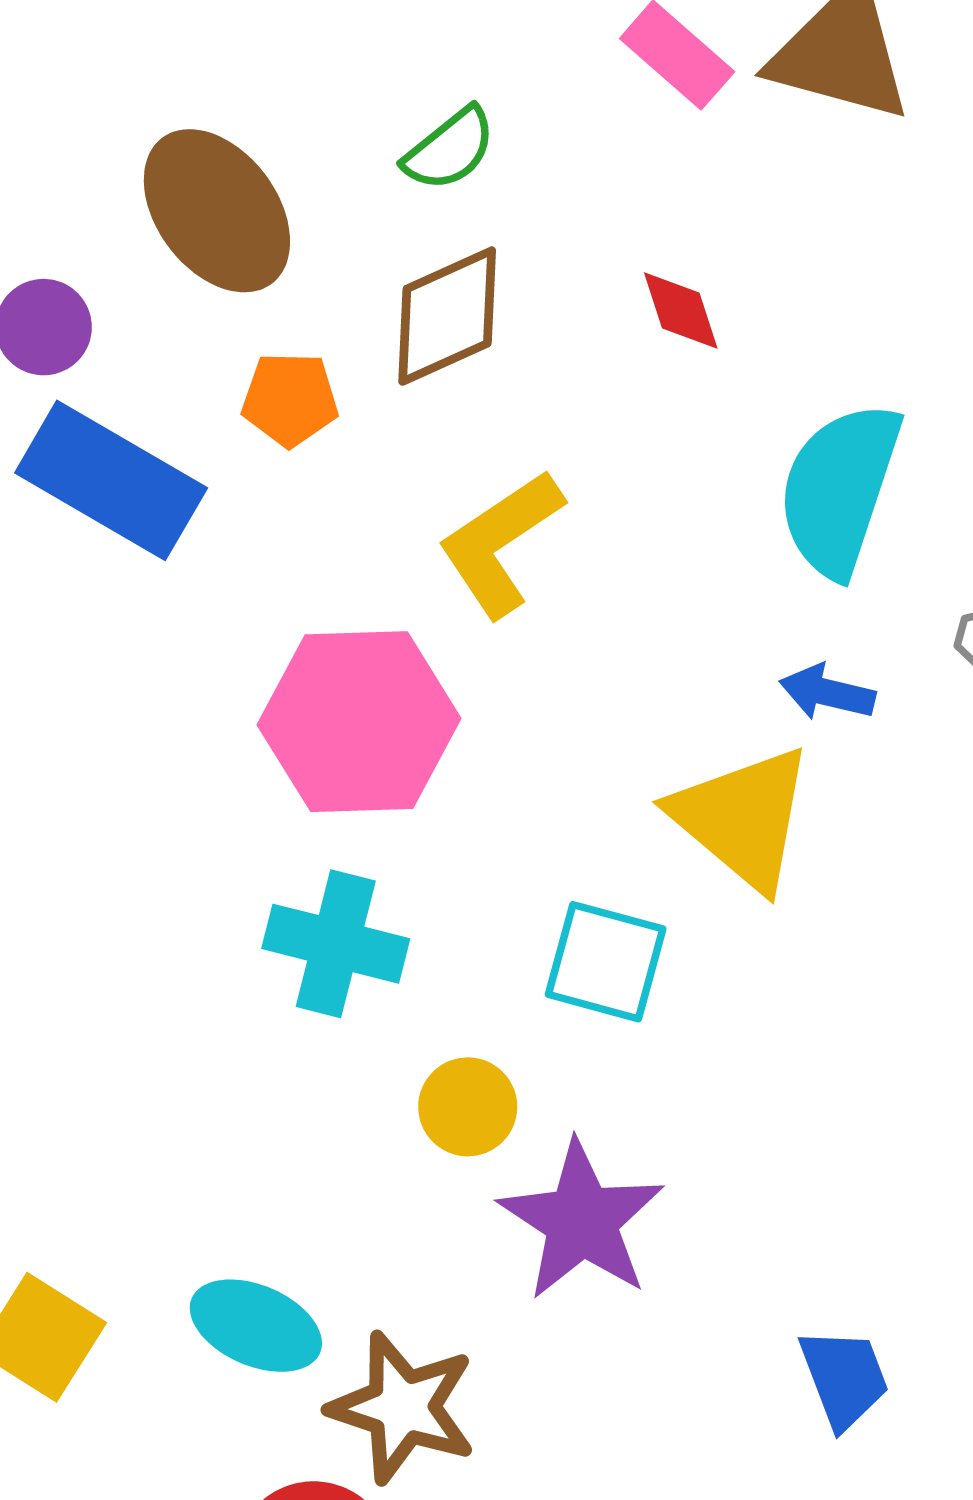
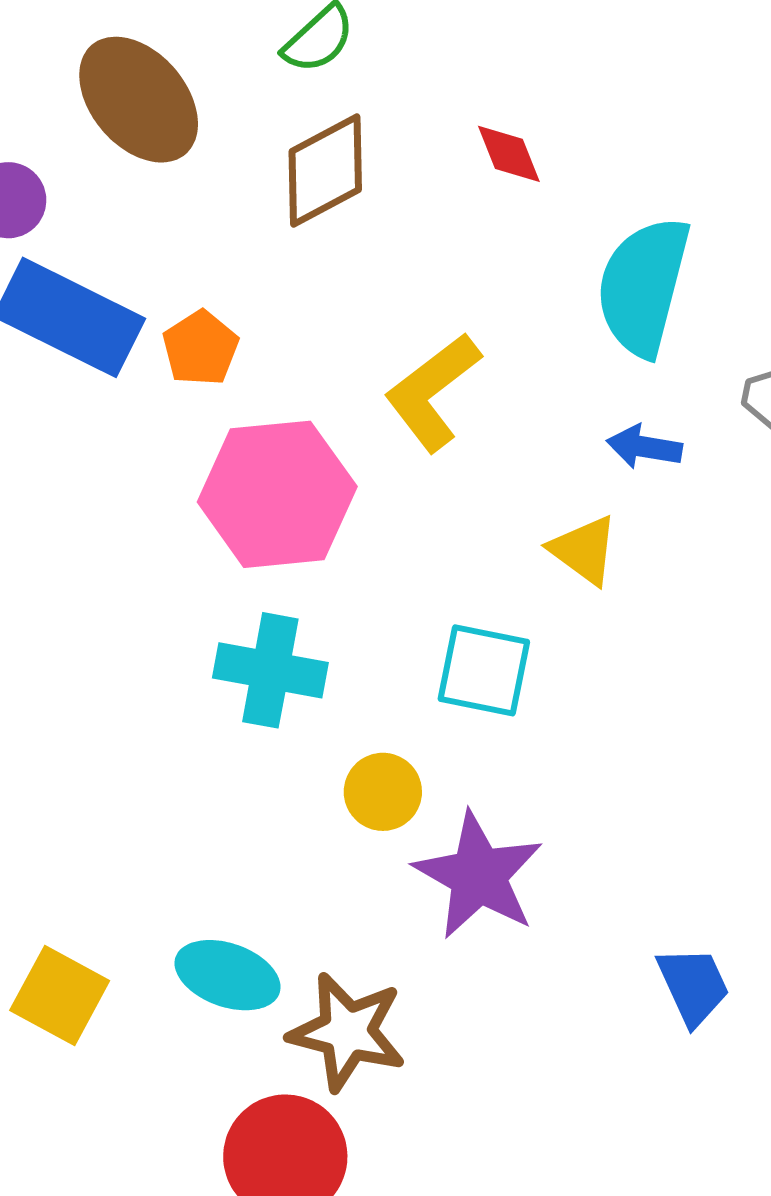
orange pentagon: (290, 399) -> (200, 348), moved, turned -30
yellow L-shape: (501, 543) -> (433, 392), moved
yellow triangle: (742, 818) -> (584, 550), size x0.6

